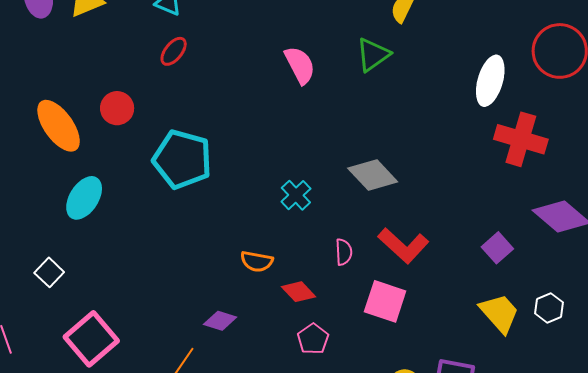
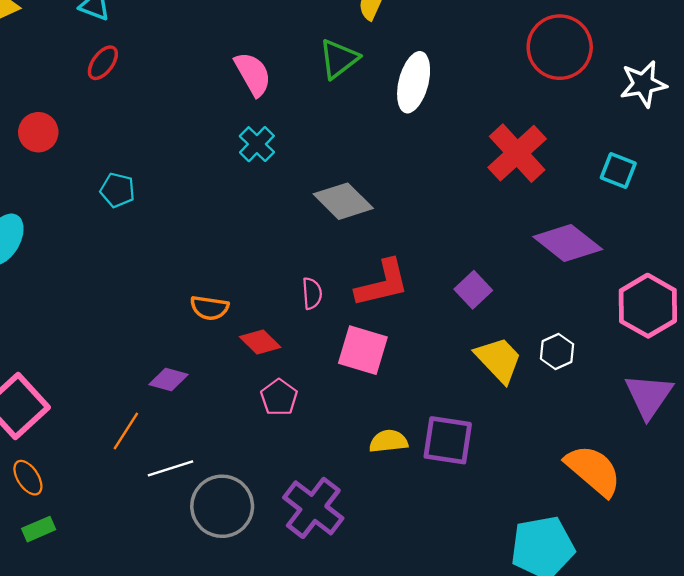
white ellipse: (490, 81) -> (414, 82), moved
red cross: (521, 139) -> (517, 153), turned 33
cyan pentagon: (182, 159) -> (117, 190), size x0.5
cyan cross: (296, 195) -> (257, 144), moved
red L-shape: (403, 246) -> (382, 283), turned -54
purple square: (497, 248) -> (473, 290), moved

